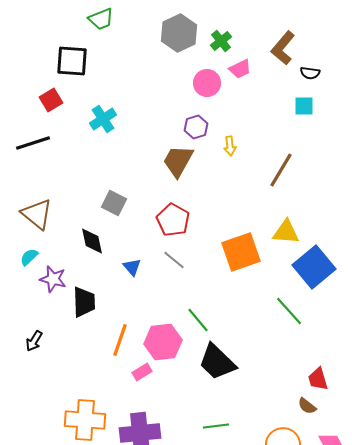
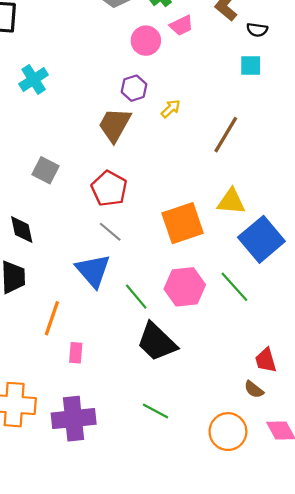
yellow arrow: (230, 146) -> (171, 109), turned -126
black diamond: (92, 241) -> (22, 230), moved
blue triangle: (132, 267) -> (93, 271), moved, size x1.8
pink hexagon: (163, 342) -> (185, 287), moved
pink rectangle: (142, 372) -> (76, 353), turned -54
green line: (216, 426) -> (156, 411), turned 35

